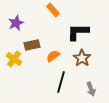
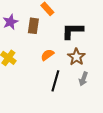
brown rectangle: (32, 45) -> (33, 26), moved, turned -70
gray arrow: (91, 89) -> (83, 79), moved, turned 40

